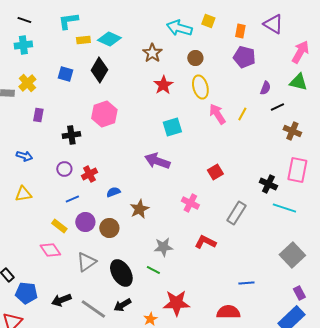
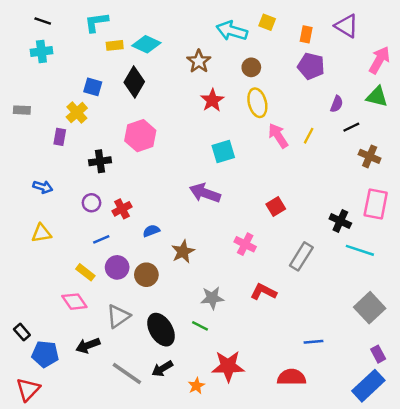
yellow cross: (27, 83) -> (77, 112), moved
black arrow: (61, 300) -> (88, 345), moved

